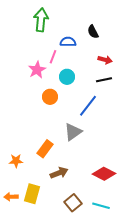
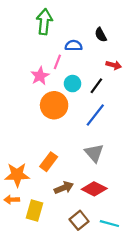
black line: (104, 80) -> (96, 86), moved, turned -42
orange circle: (50, 97) -> (54, 105), size x1.6
gray triangle: (73, 132) -> (94, 153), moved, turned -36
orange star: (16, 161) -> (17, 175), size x1.6
red diamond: (104, 174) -> (94, 189), moved
orange arrow: (11, 197) -> (12, 200), moved

